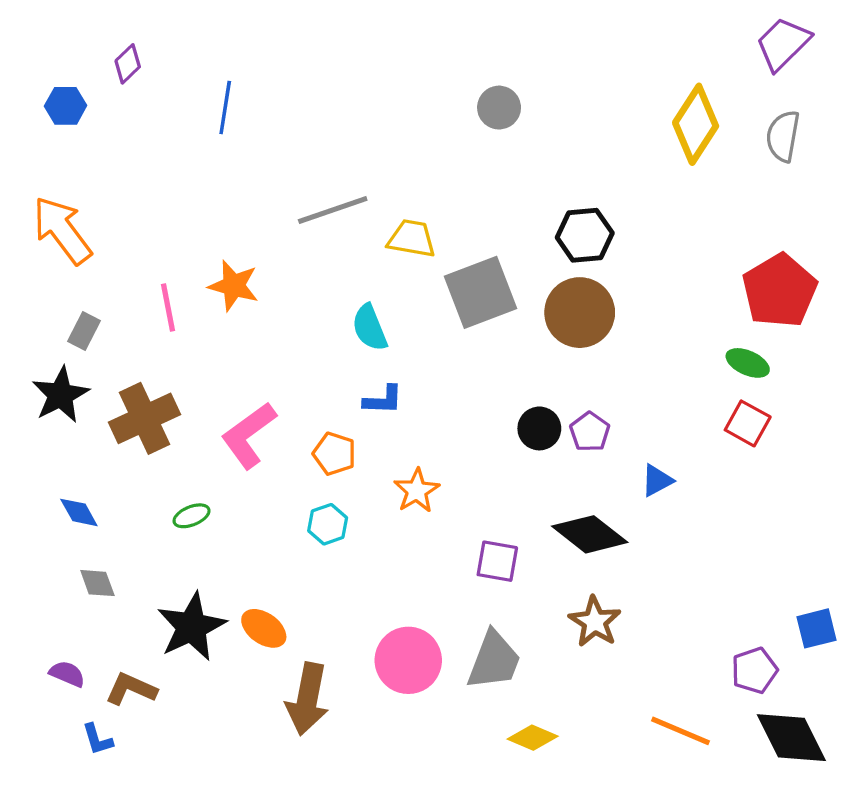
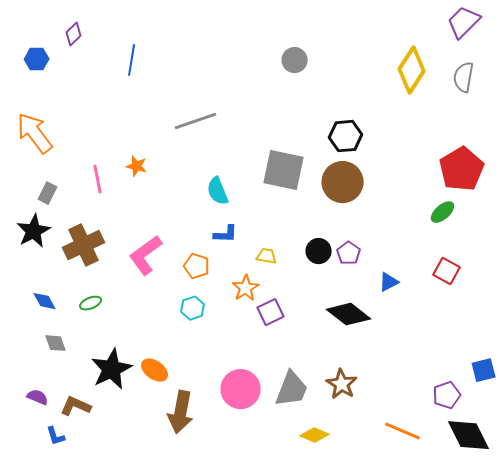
yellow trapezoid: (412, 239) -> (267, 256), moved, size x0.7
orange star: (234, 286) -> (137, 166), size x0.7
gray square: (481, 292) -> (284, 170), turned 33
green ellipse: (748, 363) -> (443, 212), turned -65
red square: (748, 423) -> (447, 271), moved
green ellipse: (192, 516) -> (91, 303), moved
purple square: (497, 561) -> (271, 312), moved, turned -36
brown star: (595, 622) -> (342, 384), moved

